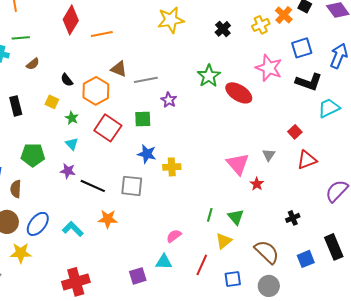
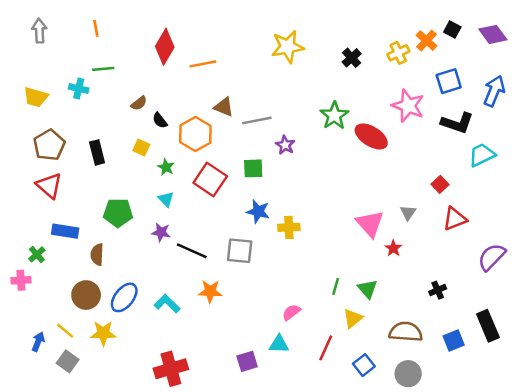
brown semicircle: (33, 64) -> (139, 103), moved
brown semicircle: (267, 252) -> (406, 332), turned -40
blue square: (233, 279) -> (364, 365), turned -30

